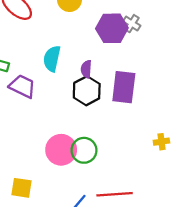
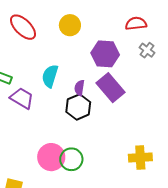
gray cross: (132, 24) -> (147, 50), moved
purple rectangle: (124, 87) -> (111, 88), moved, turned -52
yellow cross: (161, 142) -> (140, 157), size x1.6

